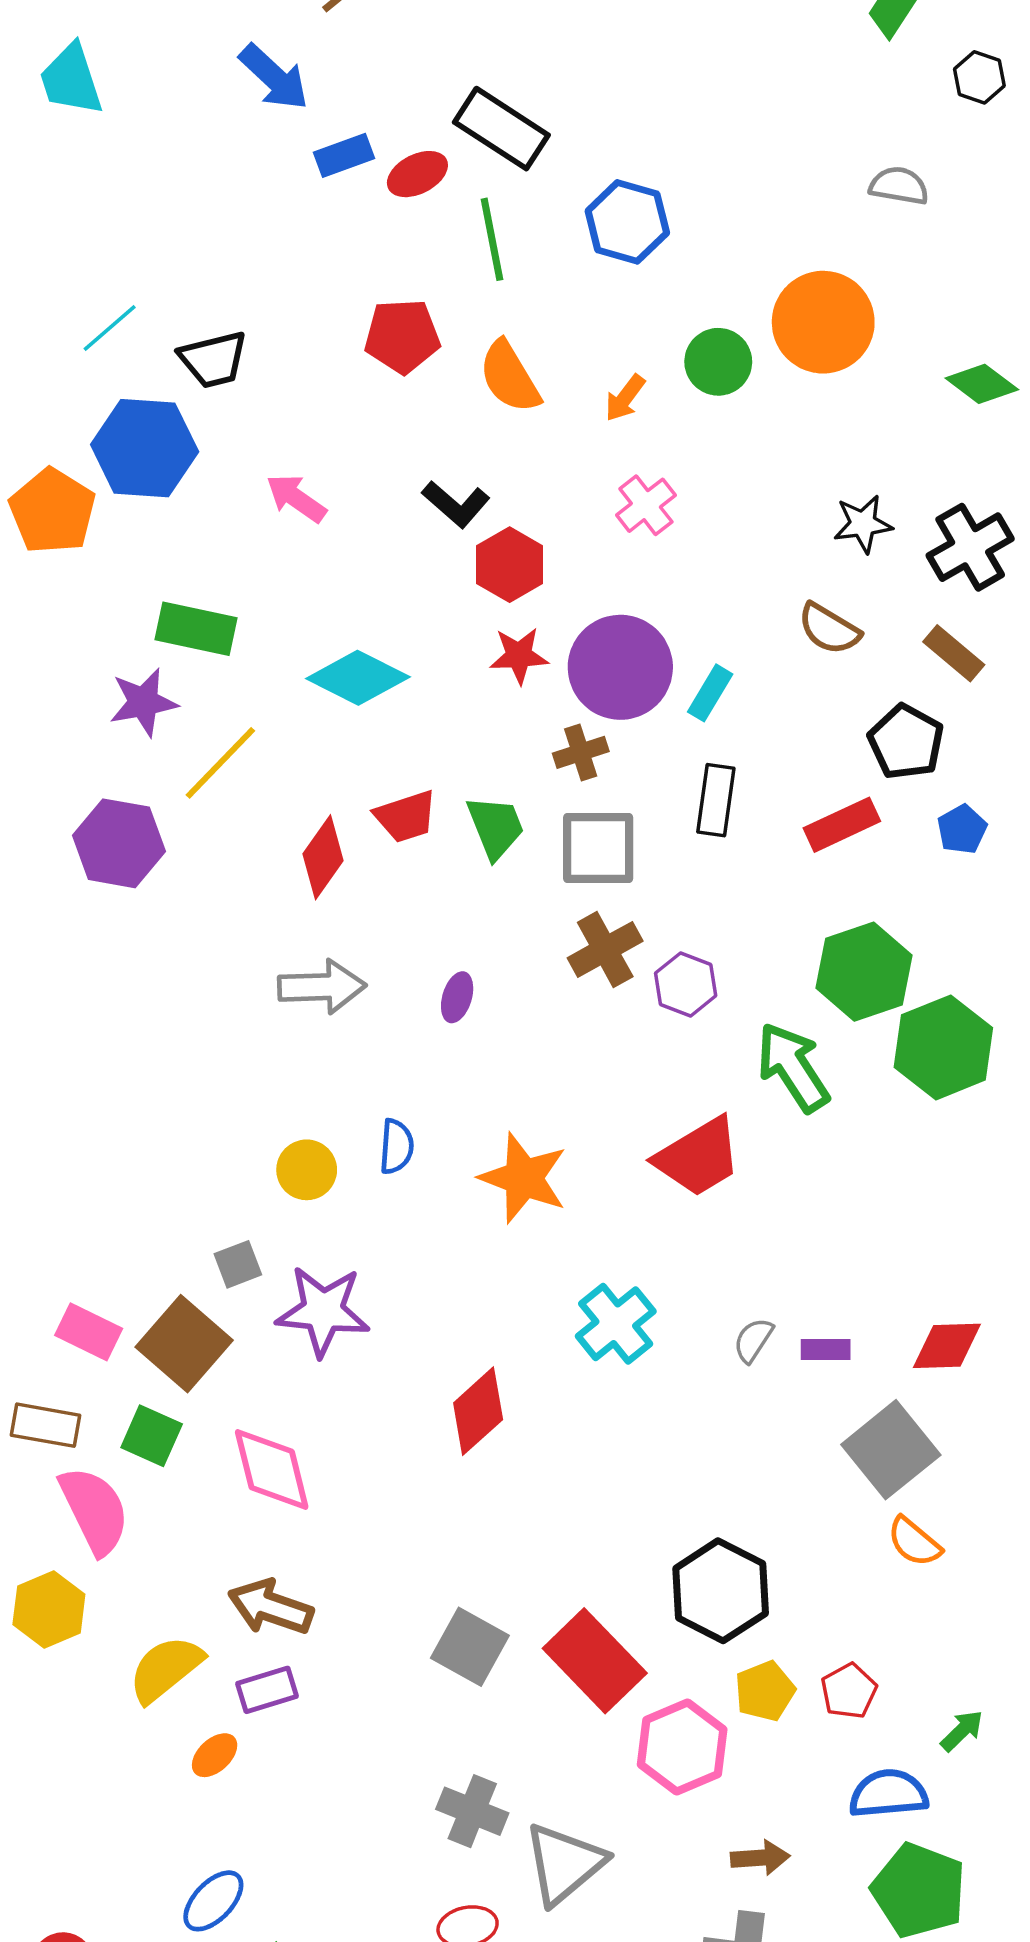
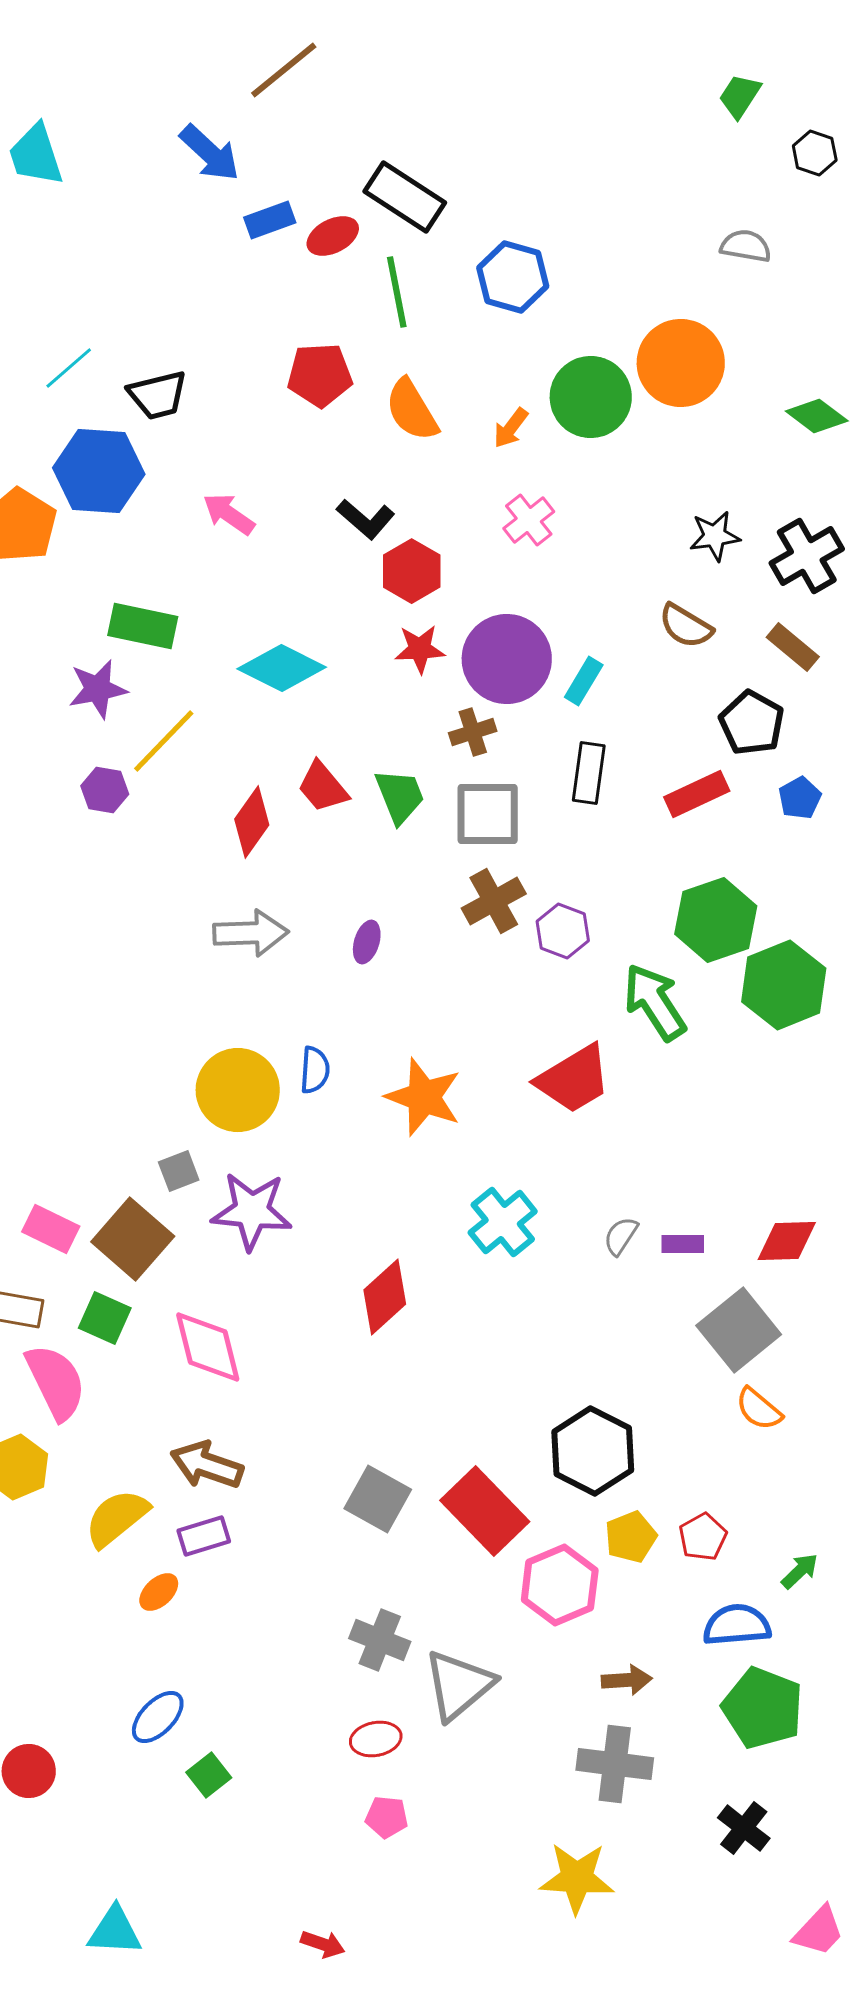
green circle: (718, 362) -> (591, 397), size x1.4
red trapezoid: (406, 817) -> (323, 787), turned 68
purple hexagon: (119, 843) -> (105, 790), moved, size x0.6
yellow circle: (307, 1170) -> (238, 1090), size x1.6

